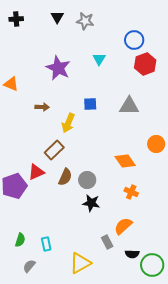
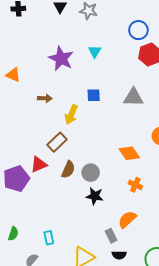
cyan triangle: (99, 59) -> (95, 51), moved
green semicircle: (20, 240) -> (13, 234), moved
black semicircle: (132, 254) -> (119, 255), moved

